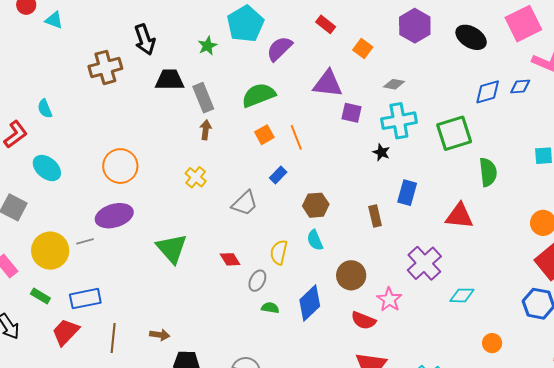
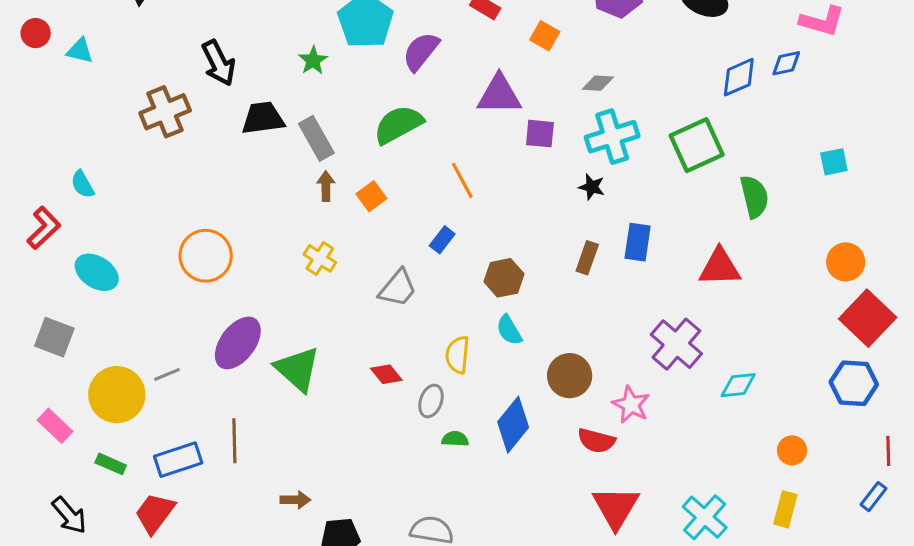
orange square: (264, 135) -> (371, 196), moved
purple ellipse: (114, 216) -> (238, 343), moved, turned -30
brown rectangle: (375, 216) -> (587, 258), moved, turned 40
brown line: (113, 338) -> (234, 441), moved

